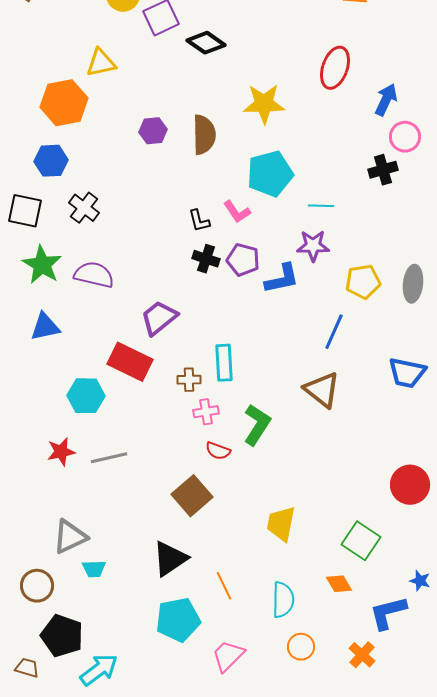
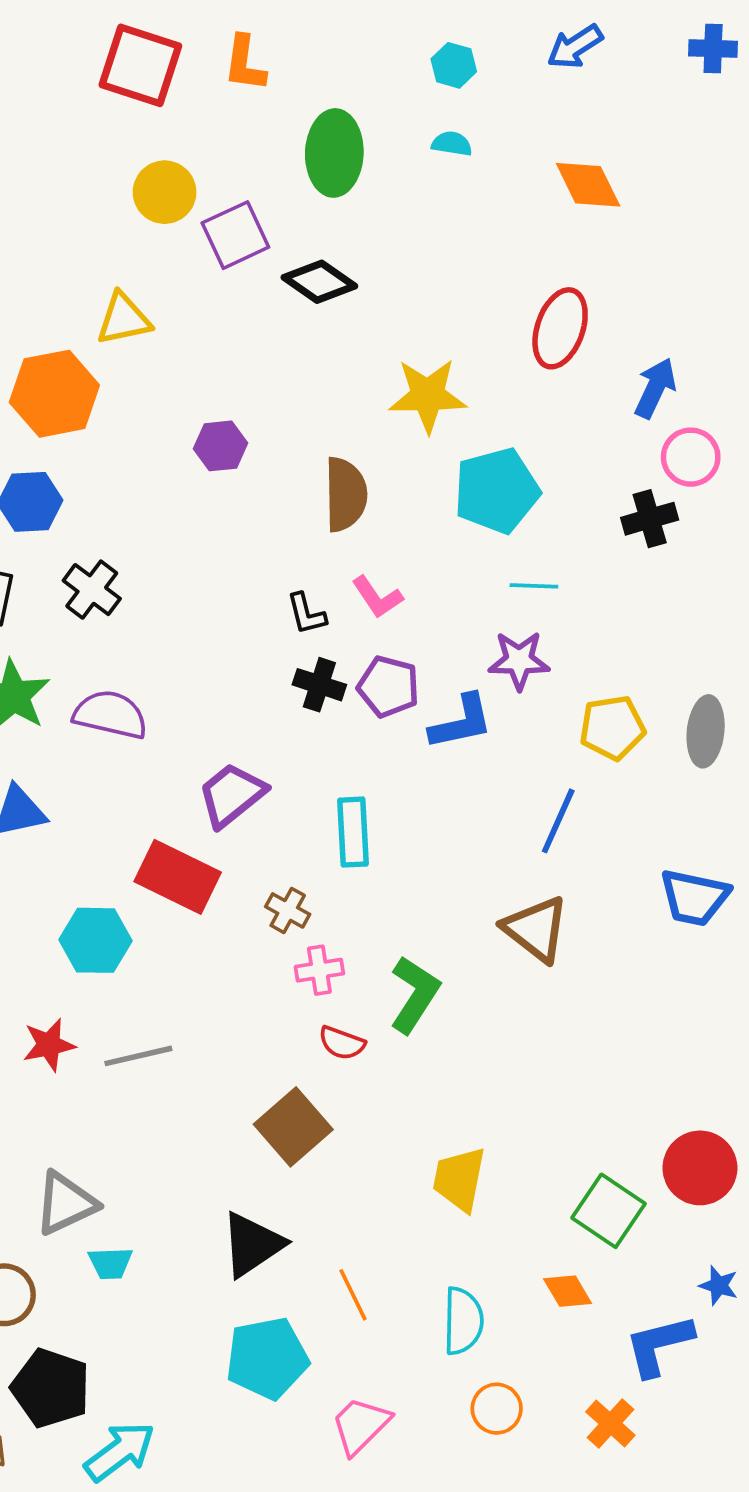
brown semicircle: (204, 135) -> (346, 494), moved
cyan pentagon: (270, 174) -> (497, 491), moved
cyan rectangle: (224, 363) -> (353, 832), moved
brown cross: (189, 380) -> (288, 910), turned 30
red circle: (410, 485) -> (700, 1168), moved

